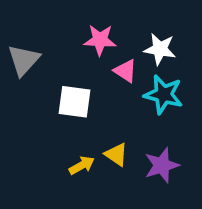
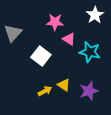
white star: (160, 49) -> (95, 15), moved, turned 30
white square: (74, 102) -> (41, 56), turned 30

